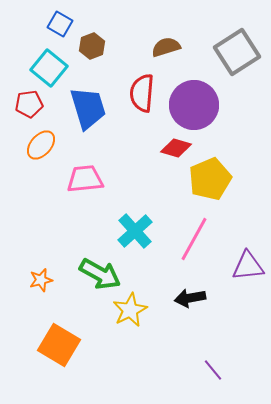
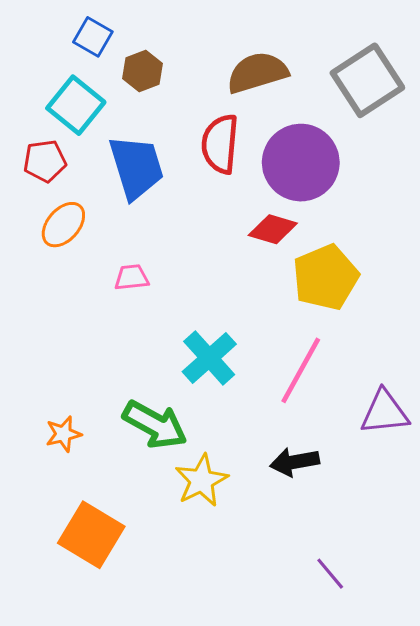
brown semicircle: (166, 47) -> (257, 73), size x1.4
pink trapezoid: (85, 179) -> (132, 277), size x0.6

